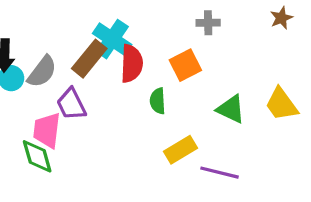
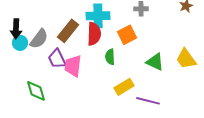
cyan cross: (112, 39) -> (98, 16), moved, turned -35
pink trapezoid: (47, 130) -> (73, 66), moved

